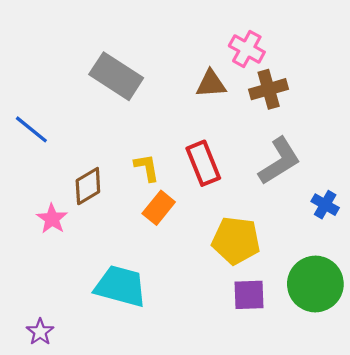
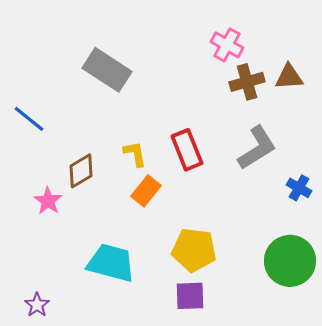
brown triangle: (211, 84) -> (289, 77), moved
yellow pentagon: (236, 240) -> (194, 250), moved
purple square: (249, 295) -> (190, 296), moved

